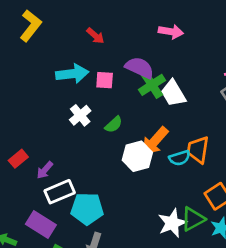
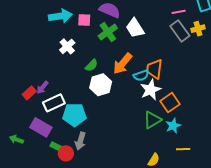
green cross: (152, 85) -> (108, 32), moved
green semicircle: (114, 125) -> (91, 65), moved
white hexagon: (137, 156) -> (101, 85), moved
red rectangle: (18, 159) -> (29, 93), moved
white star: (172, 223) -> (151, 90), moved

